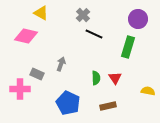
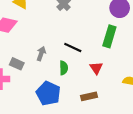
black line: (94, 34) -> (73, 48), moved
green semicircle: (96, 78) -> (64, 68), moved

